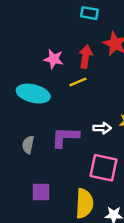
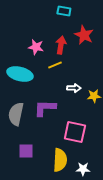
white arrow: (102, 128) -> (74, 88), moved
gray semicircle: (28, 145) -> (16, 114), size x1.6

